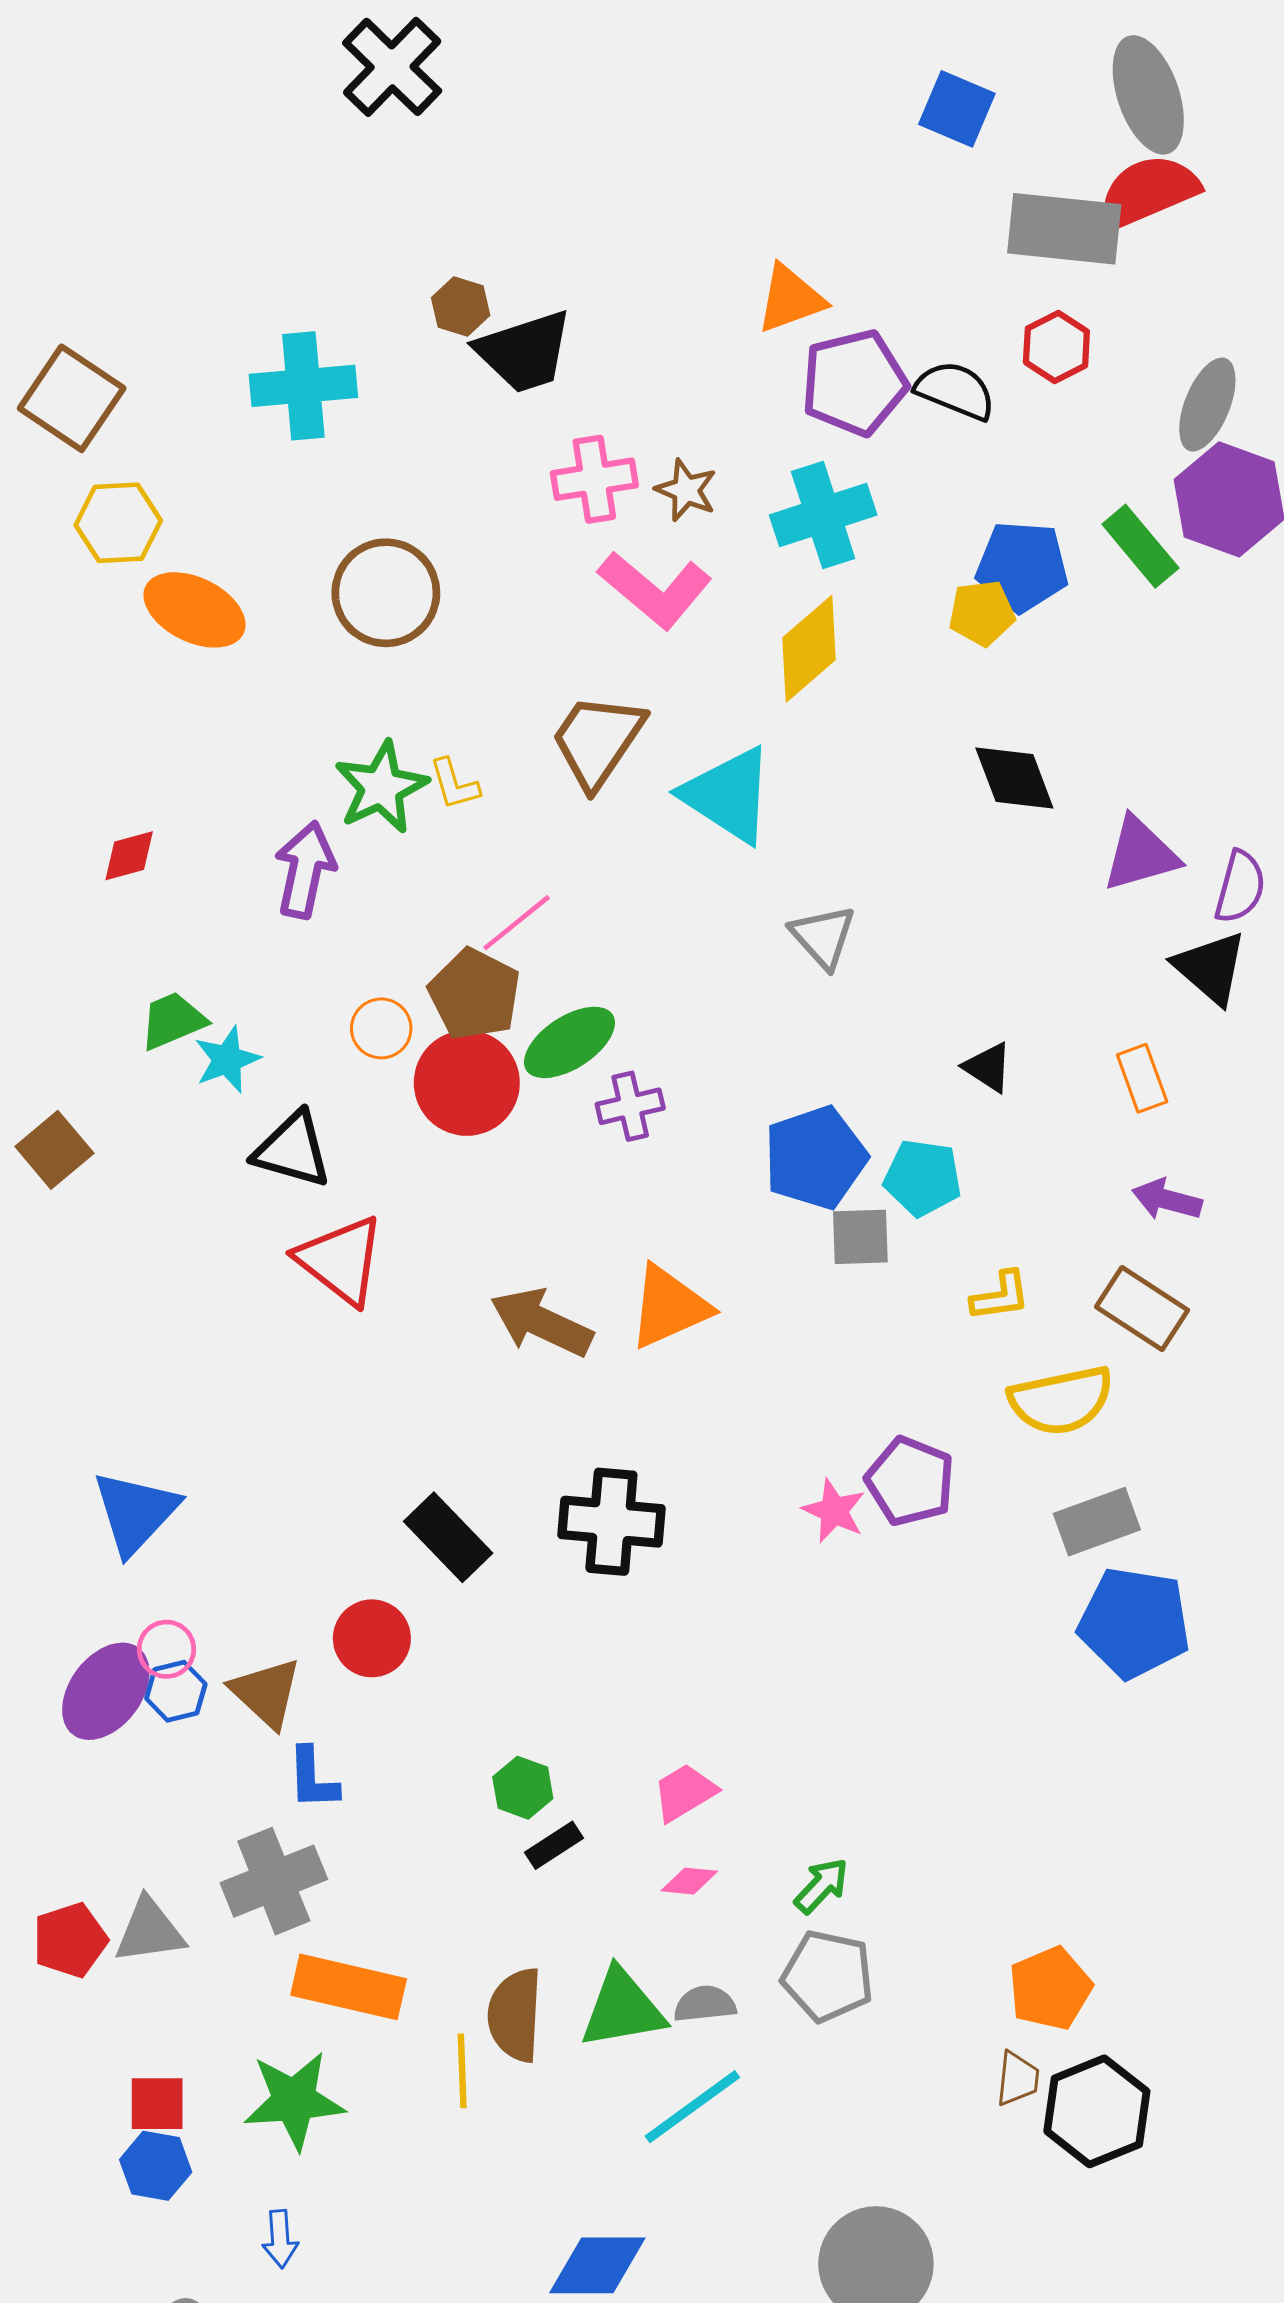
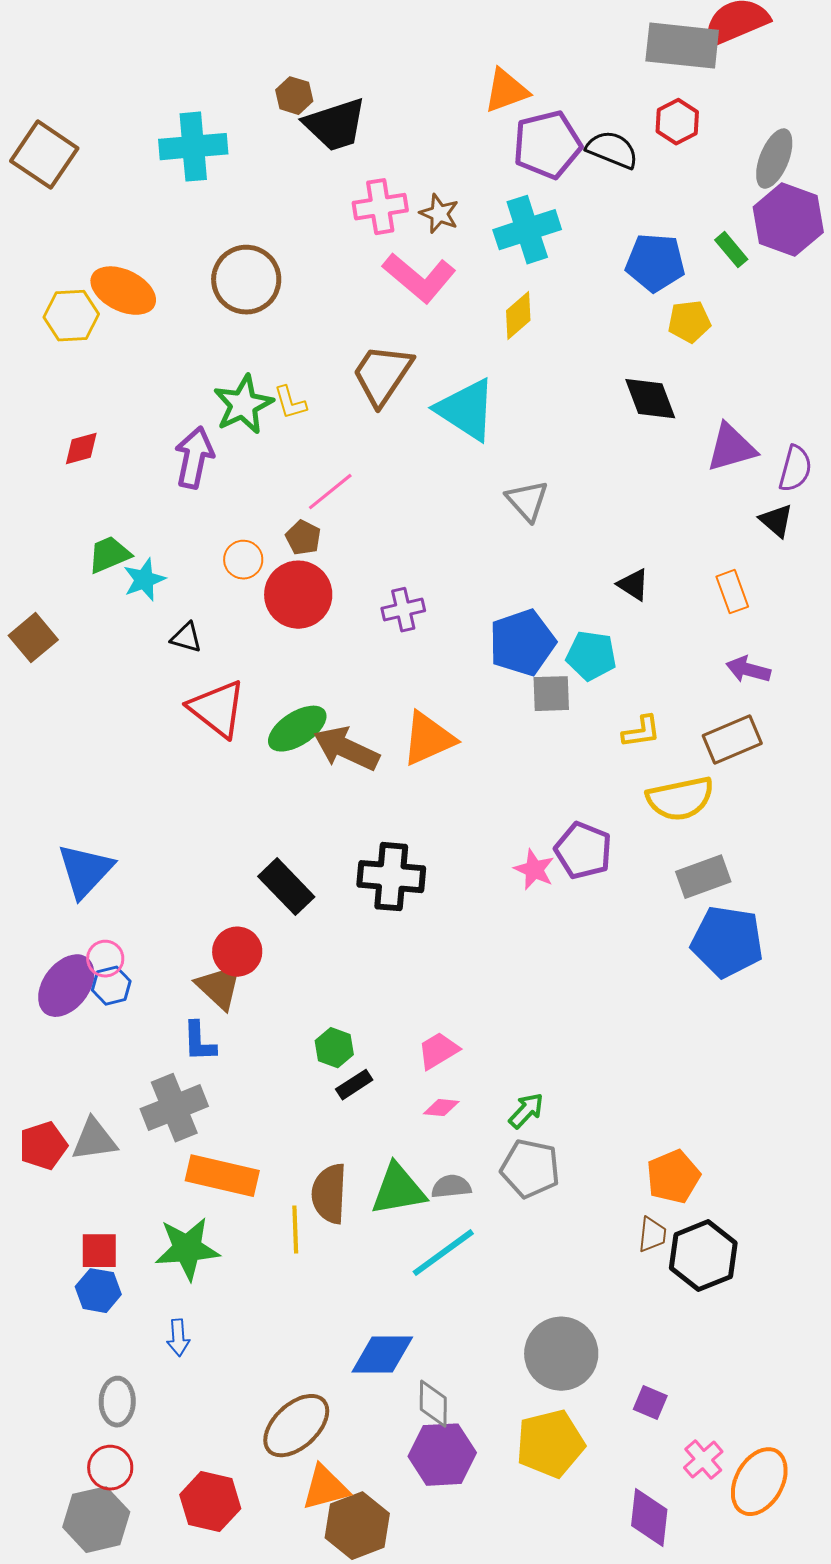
yellow hexagon: (118, 523) -> (71, 316), moved
green rectangle: (1140, 546) -> (731, 250), size x0.7
yellow pentagon: (982, 613) -> (689, 322), moved
yellow diamond: (809, 649) -> (518, 316), size x0.7
black triangle: (1210, 968) -> (776, 521), size x0.7
brown pentagon: (475, 994) -> (303, 538), size x0.6
green ellipse: (569, 1042) -> (297, 729), moved
black triangle: (293, 1150) -> (186, 638), size x0.6
brown rectangle: (1142, 1309) -> (732, 740), turned -56
brown triangle: (266, 1693) -> (219, 987), moved

